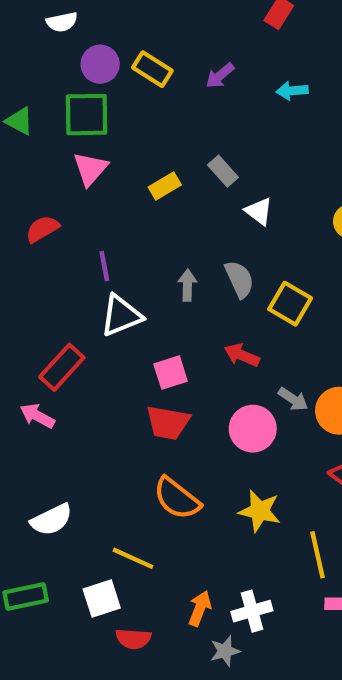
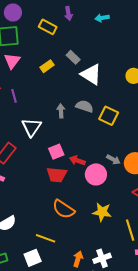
yellow rectangle: (152, 69) -> (48, 27), moved
purple arrow: (220, 76) -> (68, 14), turned -56
white triangle: (259, 211) -> (91, 74), size x1.6
purple line: (104, 266) -> (14, 96), moved
gray semicircle: (239, 279) -> (85, 106), turned -42
white triangle: (121, 315) -> (31, 127), turned -30
red arrow: (242, 355) -> (77, 160), moved

